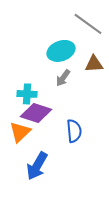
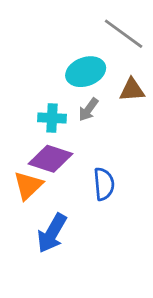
cyan cross: (27, 94) -> (52, 118), moved

